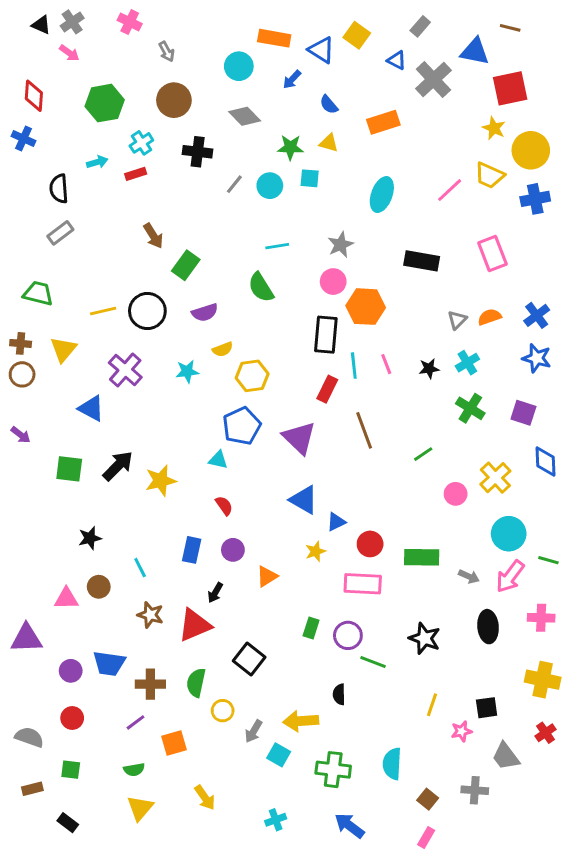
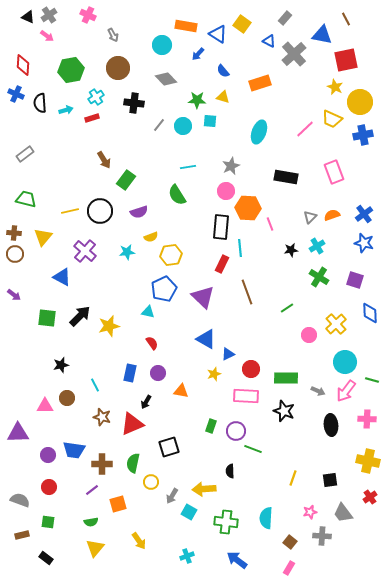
brown line: (510, 28) -> (346, 19), turned 48
black semicircle: (59, 189) -> (40, 103), moved
gray rectangle: (60, 233) -> (25, 154), moved
pink line: (386, 364) -> (270, 224), moved
orange triangle: (267, 576) -> (181, 391), turned 42
black star: (425, 638) -> (284, 411), moved
black square: (249, 659) -> (169, 447), turned 35
pink star: (461, 731) -> (310, 512), moved

